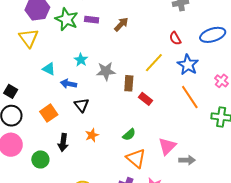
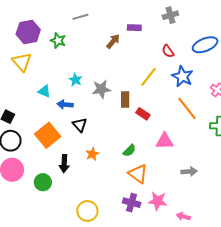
green star: (66, 19) -> (58, 40), size x0.7
purple rectangle: (92, 20) -> (134, 28), moved
orange square: (49, 113) -> (48, 135), size x1.4
pink triangle: (167, 146) -> (165, 141), moved, turned 48

